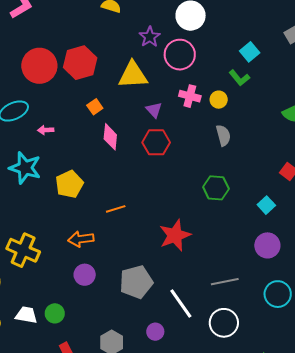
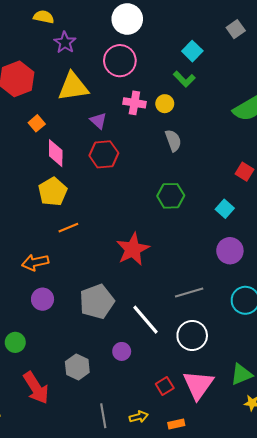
purple star: (150, 37) -> (65, 42), moved
yellow pentagon: (69, 184) -> (53, 192), moved

